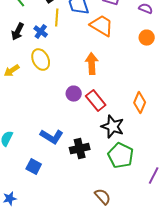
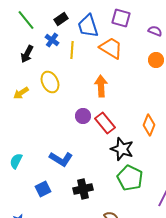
yellow line: (57, 18) -> (72, 50), moved
blue cross: (41, 32) -> (52, 40), moved
black cross: (80, 149) -> (83, 189), moved
blue square: (34, 167) -> (43, 189), turned 35

